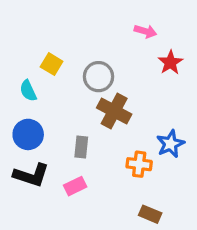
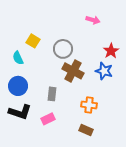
red star: (170, 63) -> (111, 51), moved
blue star: (170, 144) -> (104, 71), moved, turned -30
brown rectangle: (150, 214) -> (86, 130), moved

